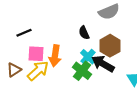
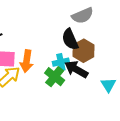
black semicircle: (84, 33) -> (70, 39), moved, size x1.5
cyan cross: (88, 57) -> (61, 62), turned 35

